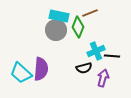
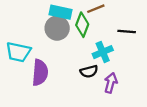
black line: (112, 56) -> (127, 32), moved
cyan trapezoid: (21, 73) -> (18, 52), moved, turned -30

